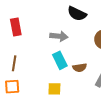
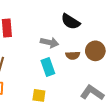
brown semicircle: (80, 68) -> (73, 55), moved

